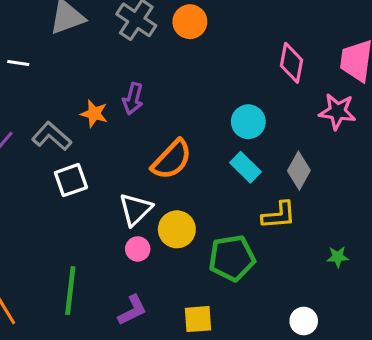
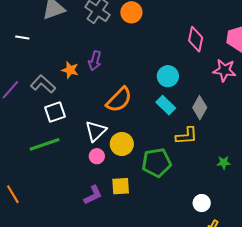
green line: (70, 291) -> (45, 144), moved, turned 64
yellow square: (198, 319) -> (121, 186), moved

